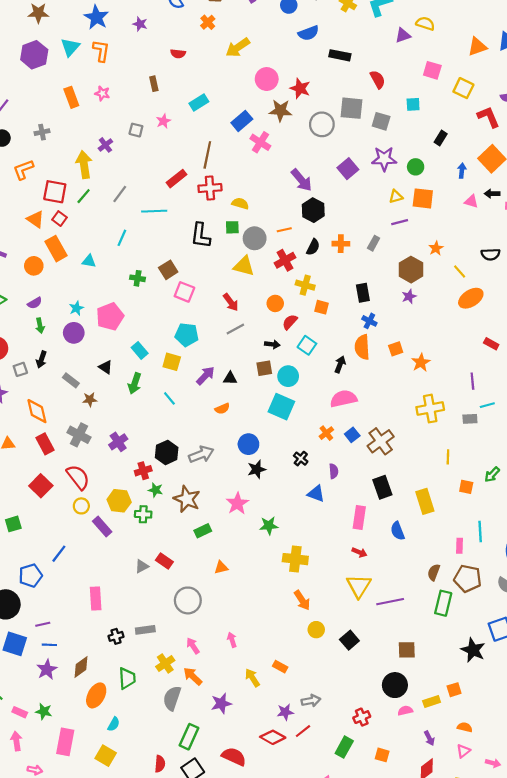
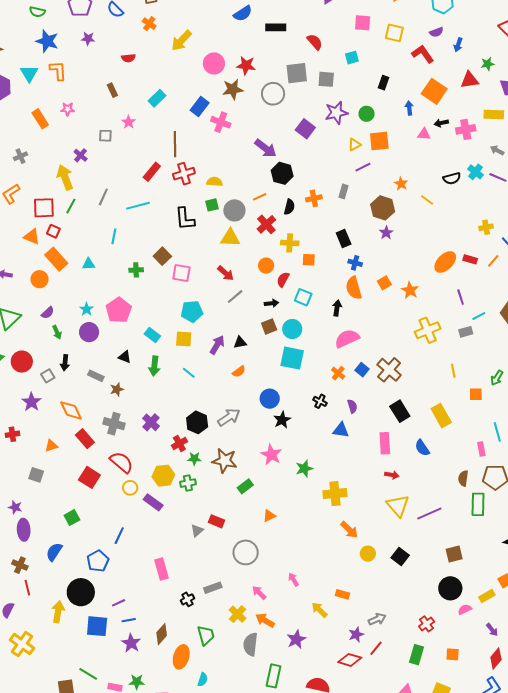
orange ellipse: (471, 298) -> (445, 262), moved

